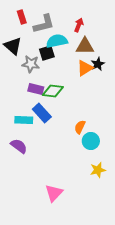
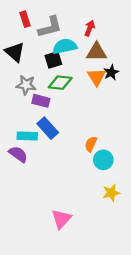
gray star: (31, 64) -> (26, 85), moved
orange triangle: (85, 68) -> (97, 77), turned -30
green diamond: (53, 91) -> (60, 83), moved
purple semicircle: (19, 146) -> (18, 154), moved

